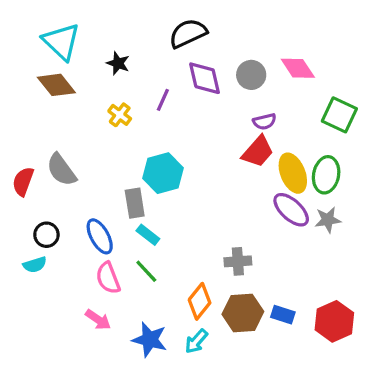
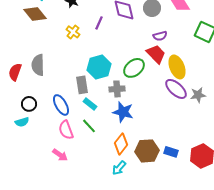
red trapezoid: (258, 151) -> (156, 54), turned -85
gray semicircle: (61, 170) -> (38, 65), turned 35
green ellipse: (326, 175) -> (134, 68), moved, turned 40
gray cross: (238, 261) -> (117, 89), moved
blue star: (150, 340) -> (123, 112), moved

